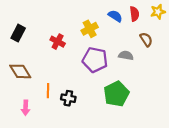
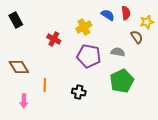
yellow star: (158, 12) -> (147, 22), moved
black rectangle: (18, 33) -> (16, 20), moved, turned -56
green pentagon: (116, 94) -> (122, 81), moved
black cross: (68, 98) -> (79, 92), moved

